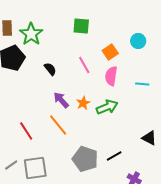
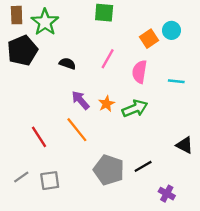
orange square: (110, 52) -> (149, 39), moved
pink line: (84, 65) -> (108, 59), turned 60
black semicircle: (50, 69) -> (67, 63), turned -32
gray square: (35, 168) -> (50, 181), size x0.7

